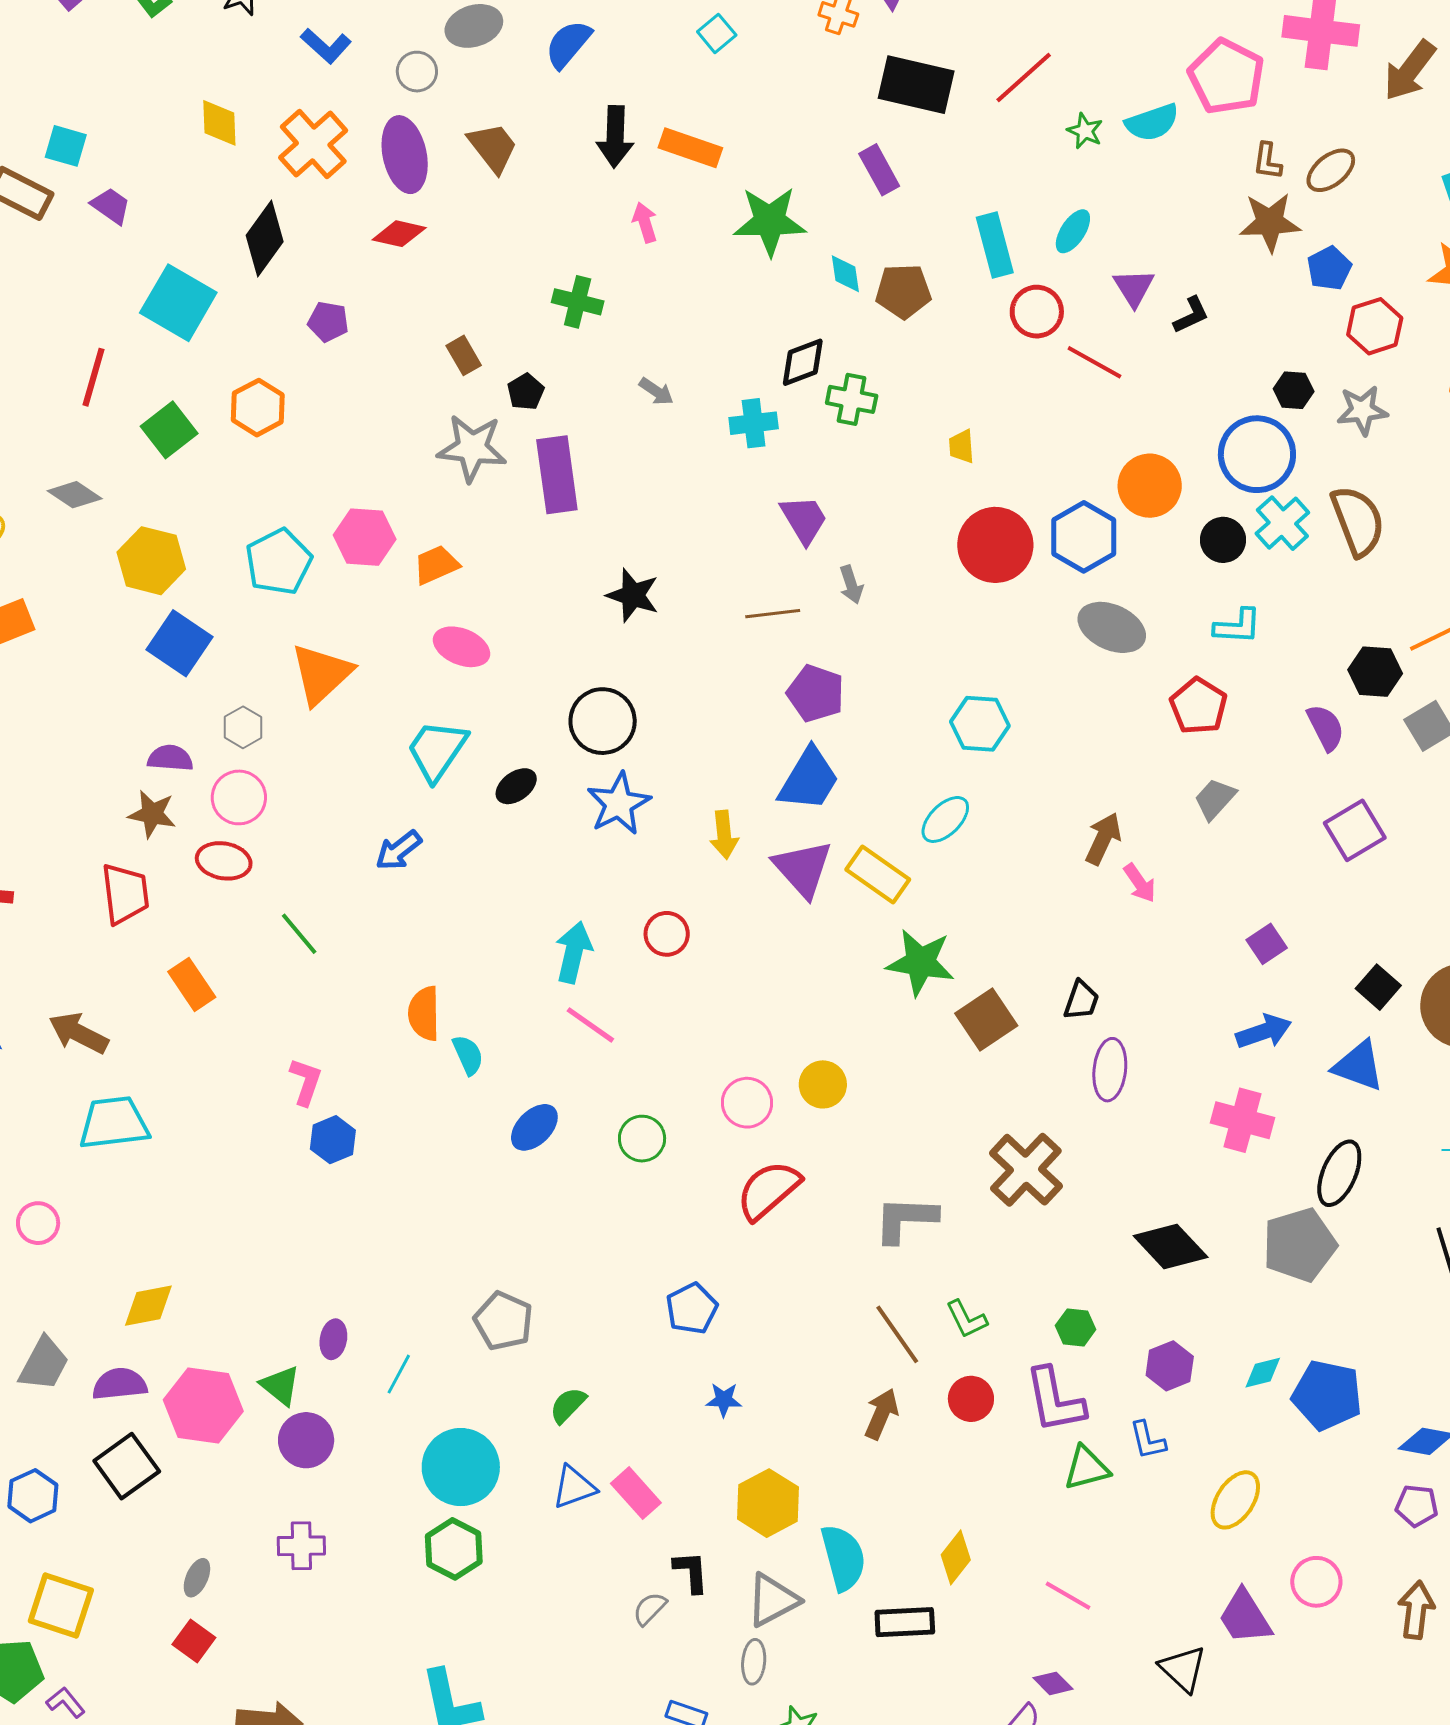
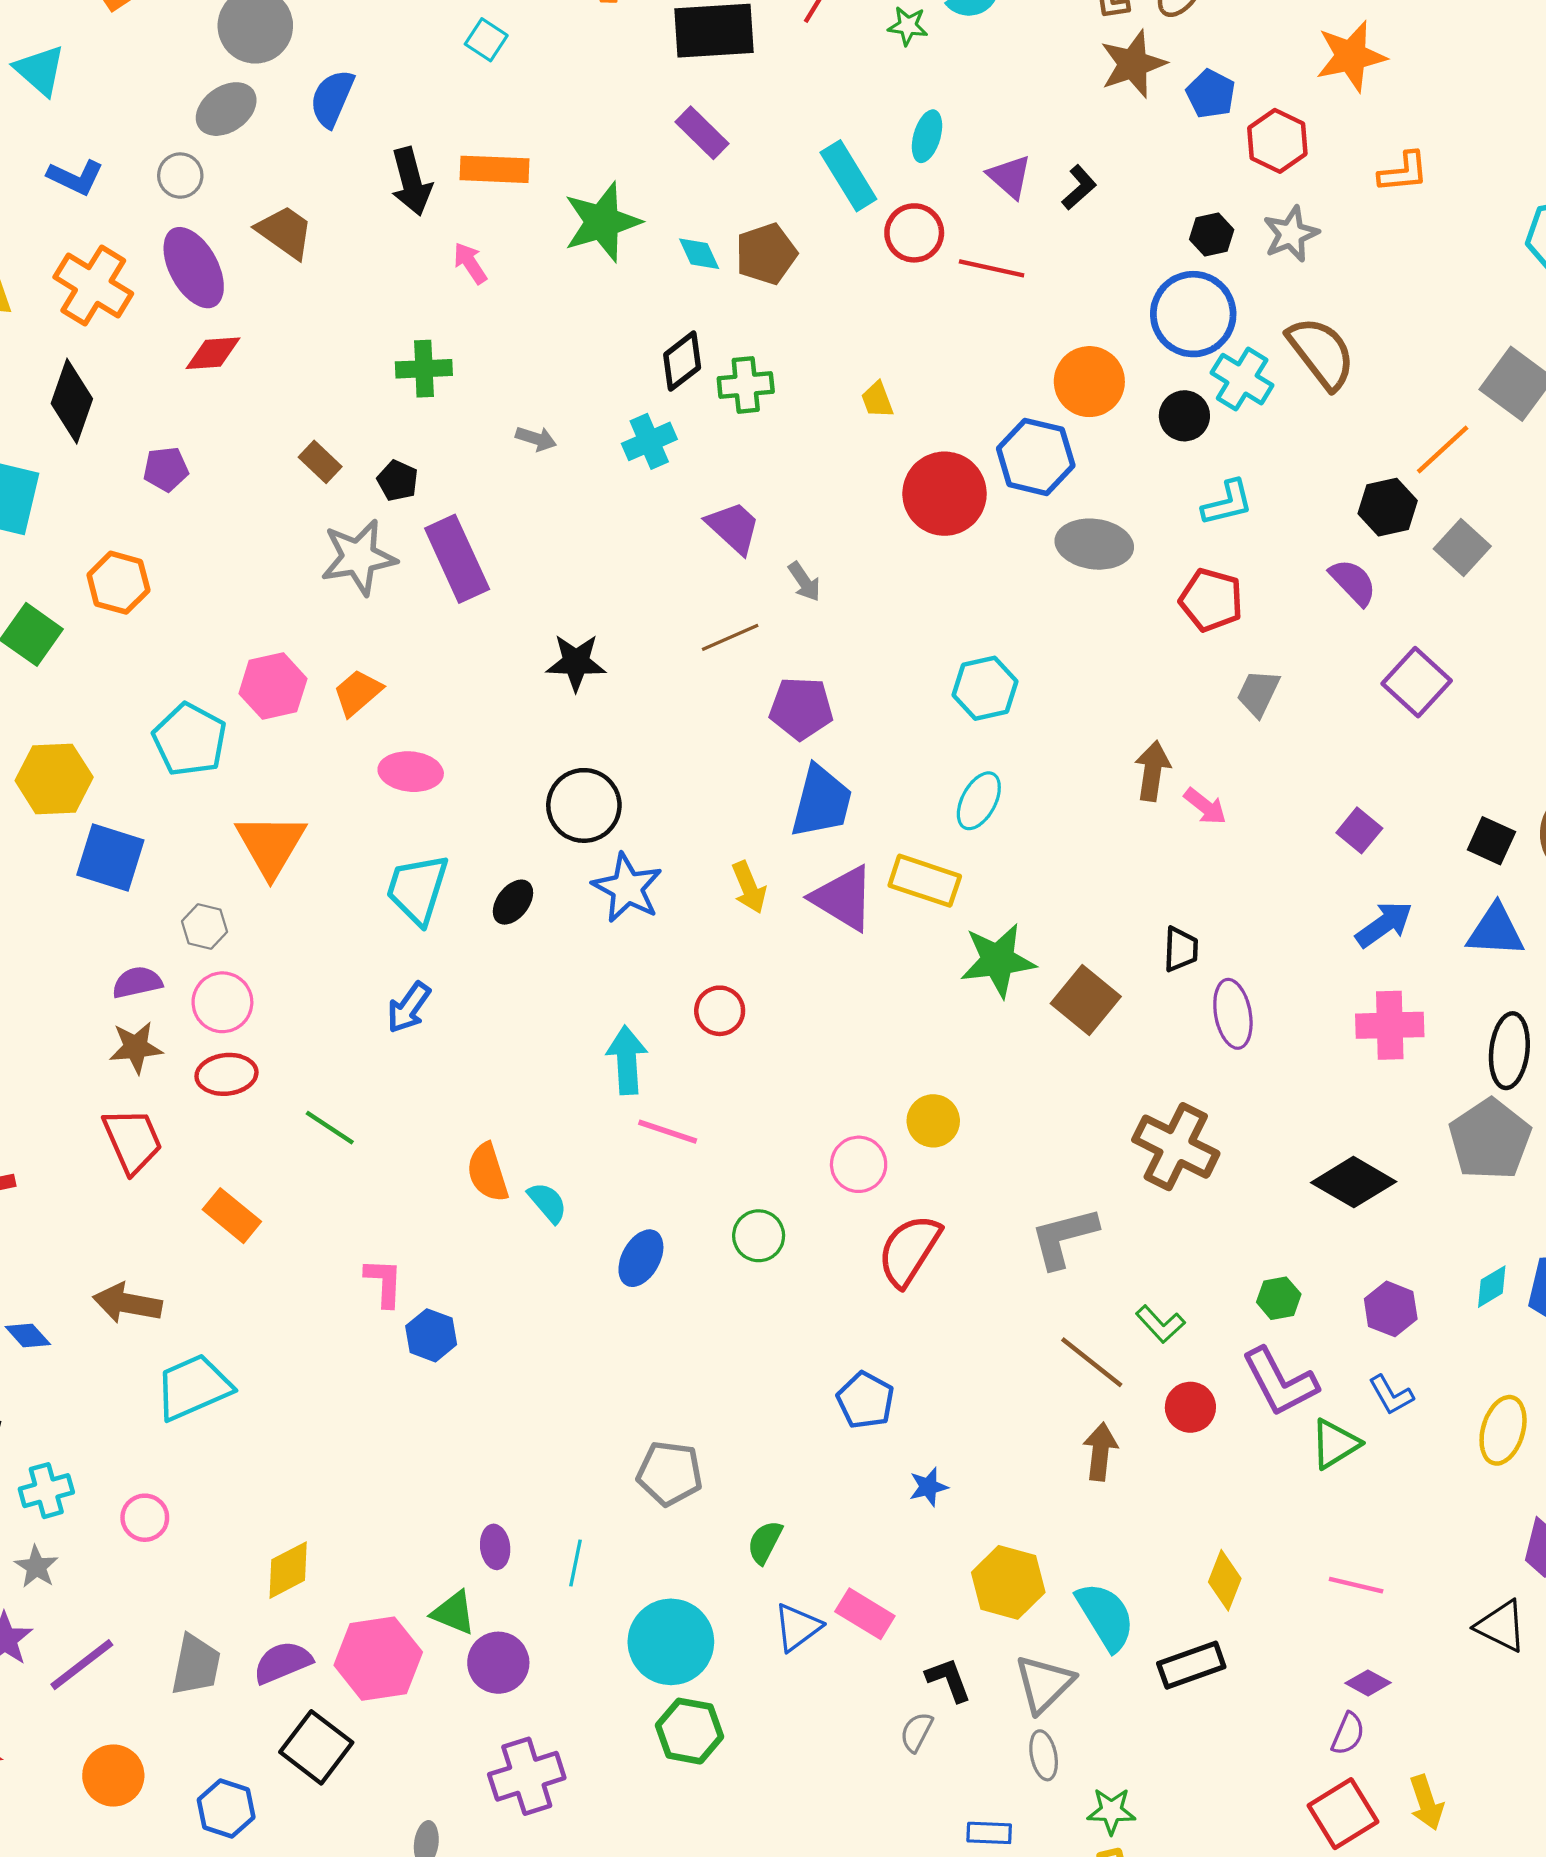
purple cross: (301, 1546) -> (527, 1776), size x1.4

